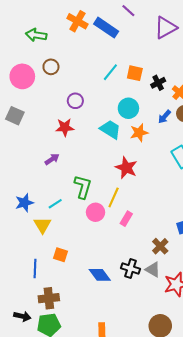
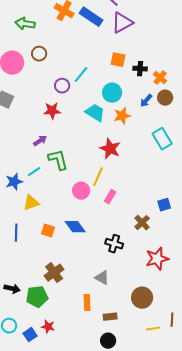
purple triangle: (166, 28) -> (122, 23), moved
cyan line: (110, 72) -> (81, 75), moved
black cross: (158, 83) -> (140, 69), turned 32
green L-shape: (83, 187) -> (58, 160), moved, turned -30
cyan line: (55, 204) -> (34, 172), moved
yellow triangle: (42, 225) -> (31, 203), turned 42
blue line: (35, 269) -> (16, 233), moved
gray triangle: (153, 270) -> (102, 278), moved
blue diamond: (100, 275) -> (75, 227), moved
brown cross: (49, 298) -> (54, 273), moved, turned -30

